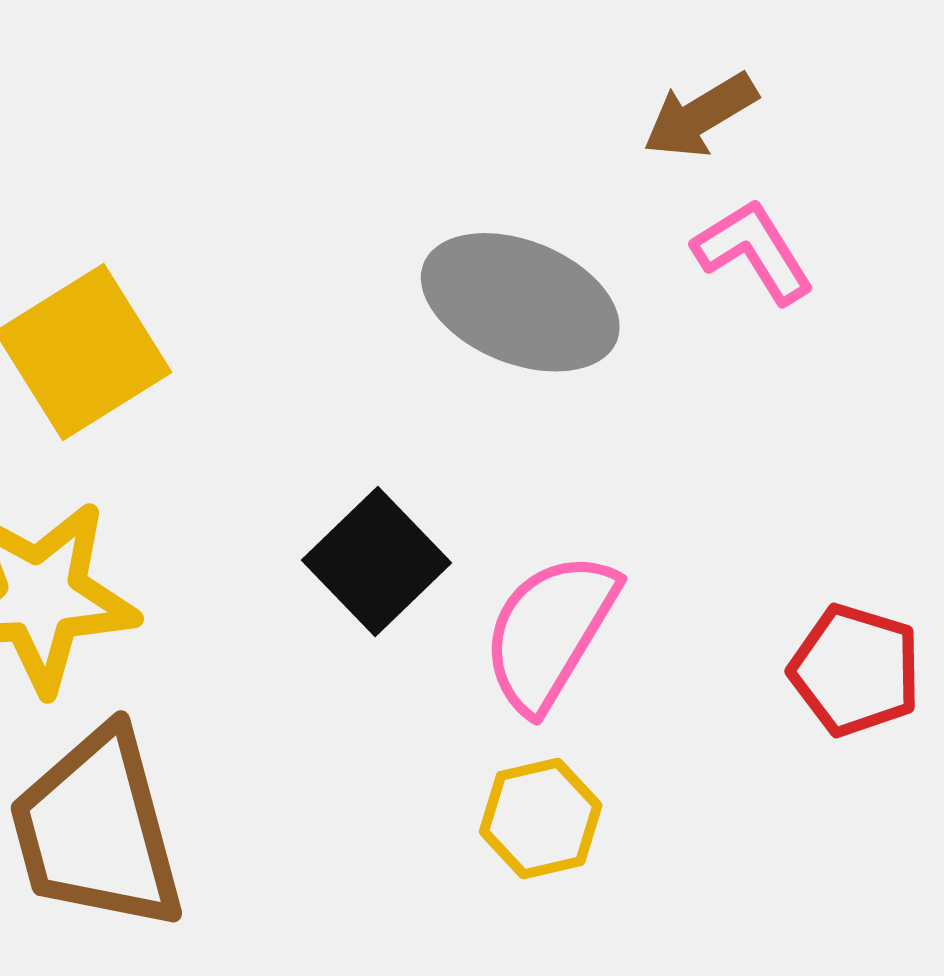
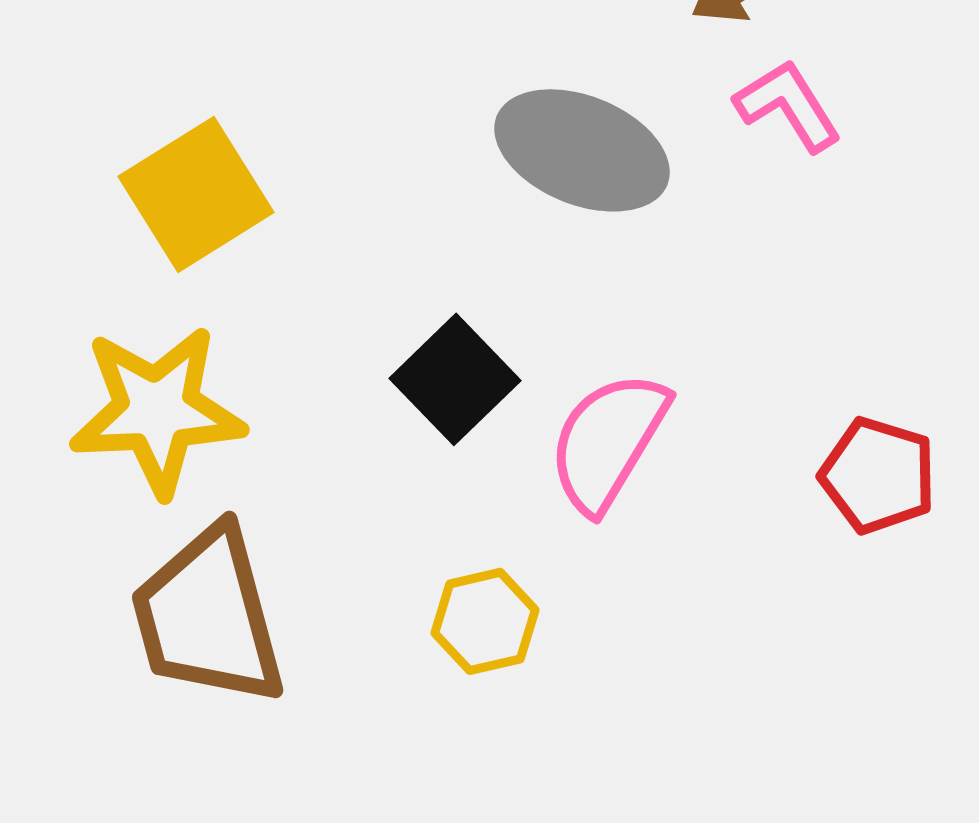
yellow hexagon: (541, 819) -> (485, 621), moved

